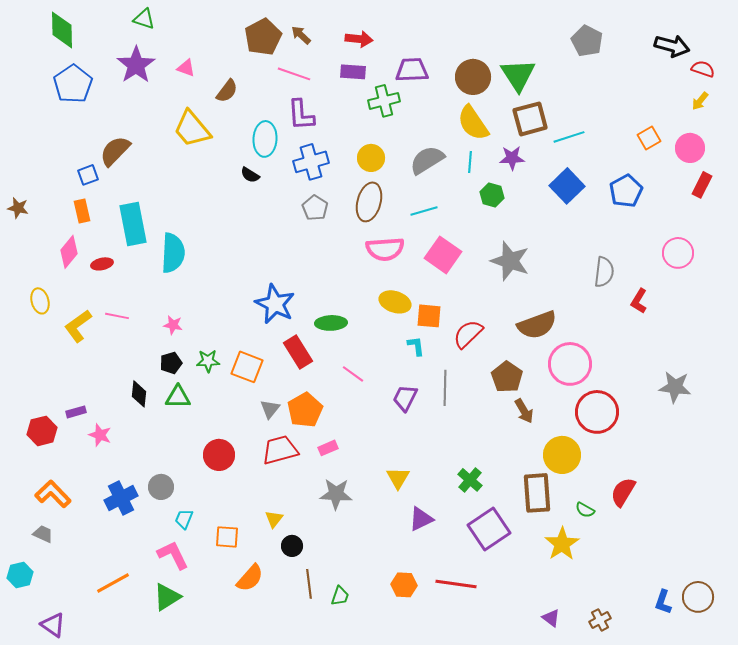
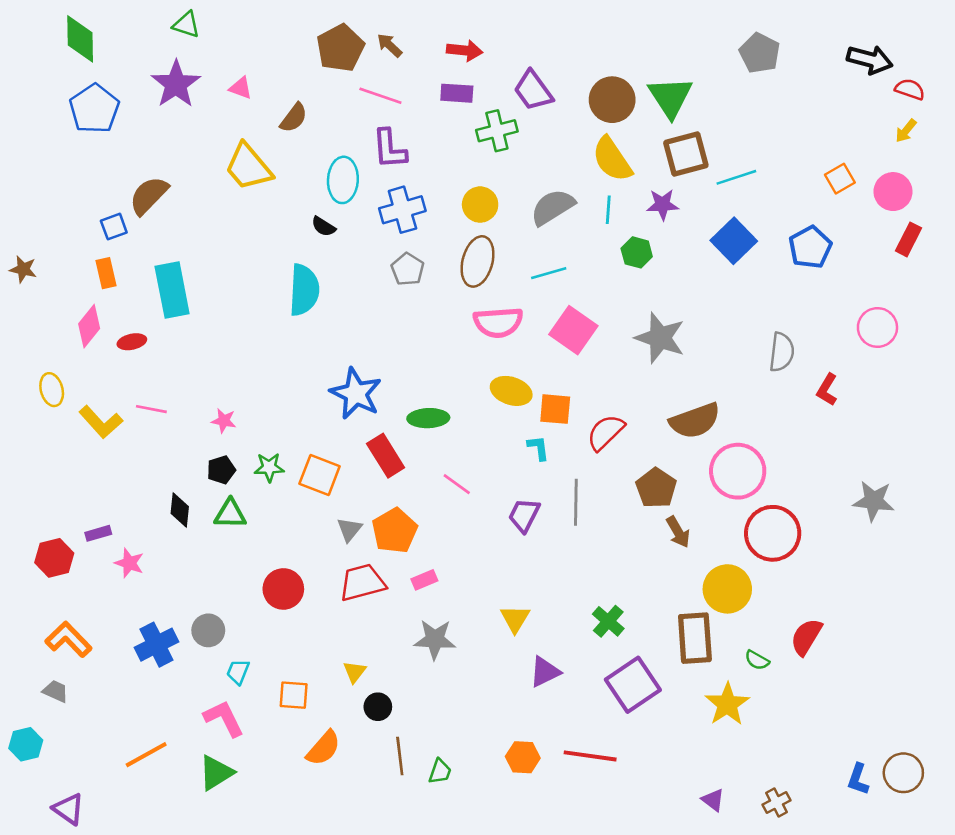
purple trapezoid: (412, 70) -> (533, 91), turned -124
cyan semicircle: (173, 253) -> (304, 290), moved
yellow L-shape: (78, 326) -> (101, 422), turned -96

